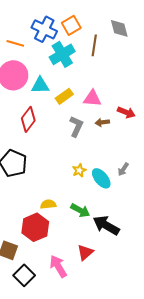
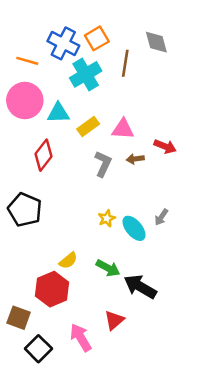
yellow semicircle: (48, 204) -> (68, 261), turned 147

